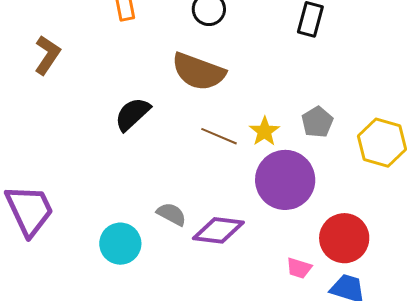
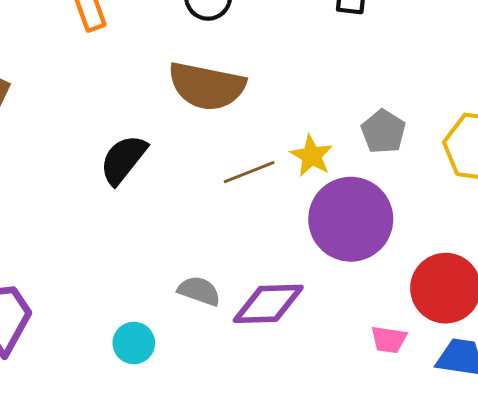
brown line: (219, 136) -> (249, 172), turned -36
cyan circle: (120, 244) -> (134, 343), size x0.7

